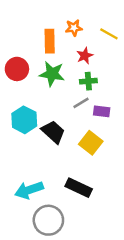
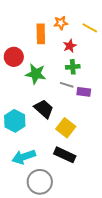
green star: (52, 74) -> (36, 74), moved
gray line: (81, 103) -> (67, 85), turned 48
cyan hexagon: (24, 120) -> (15, 121), moved
yellow square: (91, 143) -> (66, 128), moved

